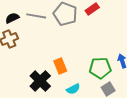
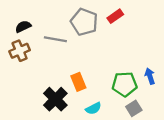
gray line: (36, 16) -> (55, 39), moved

